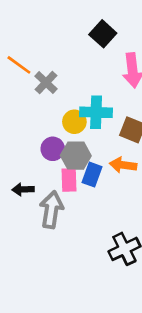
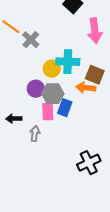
orange arrow: (123, 165) -> (86, 88), moved
gray arrow: (51, 210) -> (35, 134), size x0.6

